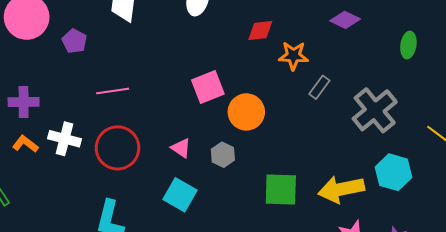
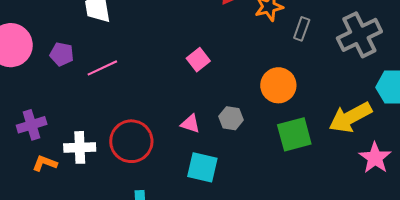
pink square: (208, 87) -> (198, 60), size x0.7
pink line: (113, 91) -> (102, 68), moved
gray cross: (375, 110) -> (359, 35), turned 30
orange circle: (246, 112) -> (278, 85), moved

